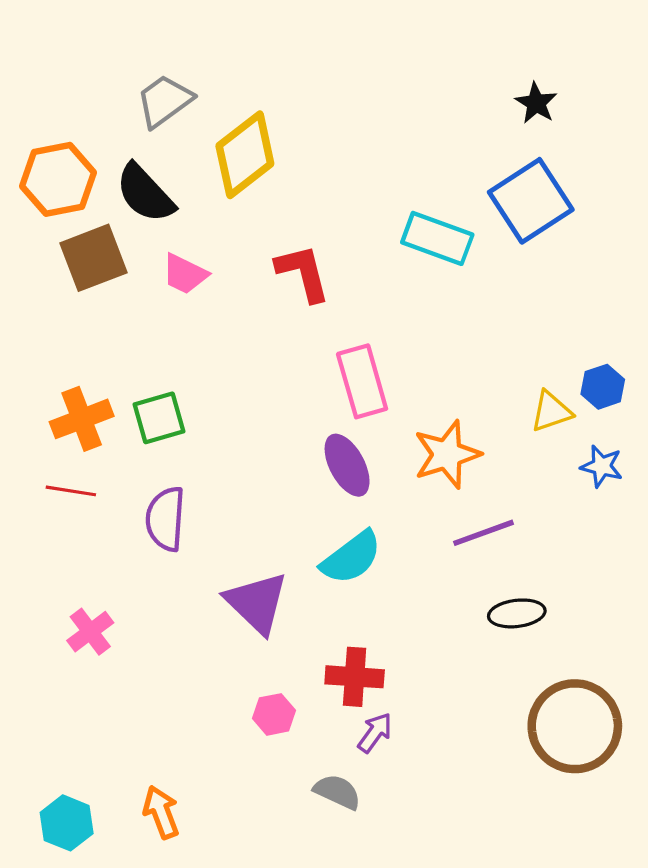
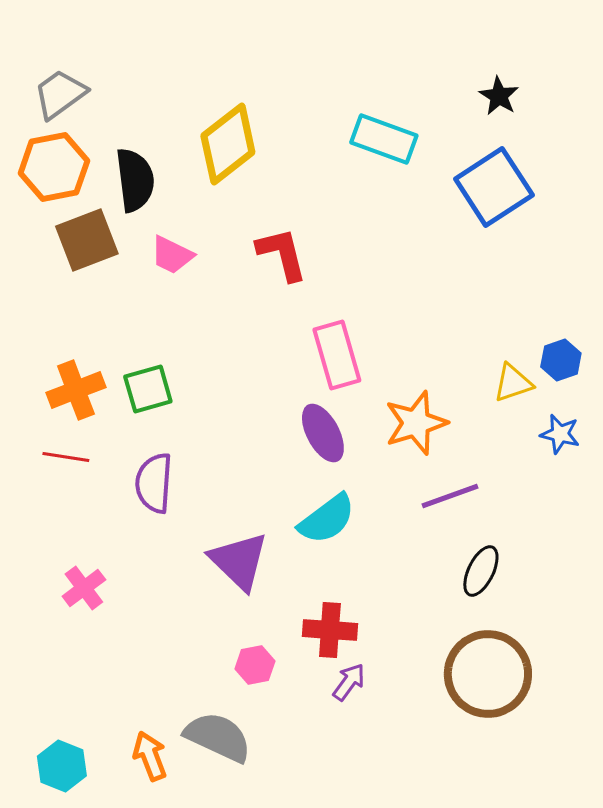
gray trapezoid: (164, 101) -> (60, 94), moved
black semicircle: (145, 193) -> (135, 180), turned -144
cyan rectangle: (437, 238) -> (384, 139), moved
black ellipse: (517, 613) -> (481, 571), turned -57
brown circle: (575, 726) -> (488, 674), moved
gray semicircle: (337, 792) -> (218, 737), moved, size x1.5

